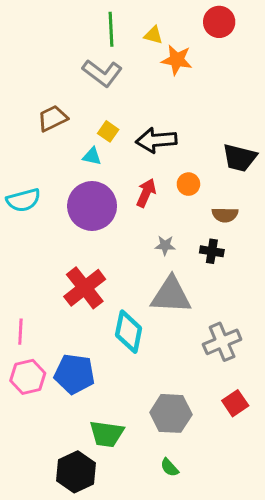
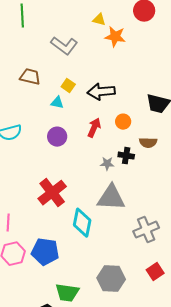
green line: (111, 29) -> (22, 16), moved
brown trapezoid: (53, 118) -> (30, 77), turned 40
purple circle: (92, 206) -> (57, 137), size x0.6
black cross: (212, 251) -> (126, 156), moved

